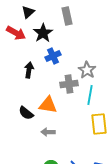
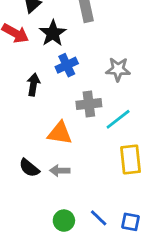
gray star: (87, 70) -> (118, 69), moved, turned -30
cyan line: (90, 95) -> (118, 119), turned 42
black semicircle: (26, 113) -> (29, 168), moved

